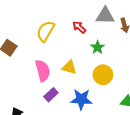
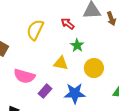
green star: (98, 47) -> (77, 45), moved
pink semicircle: (43, 71) -> (24, 76), moved, turned 125

